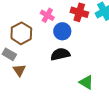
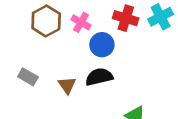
brown hexagon: (21, 33) -> (46, 21), moved
brown triangle: (19, 70) -> (67, 85), moved

